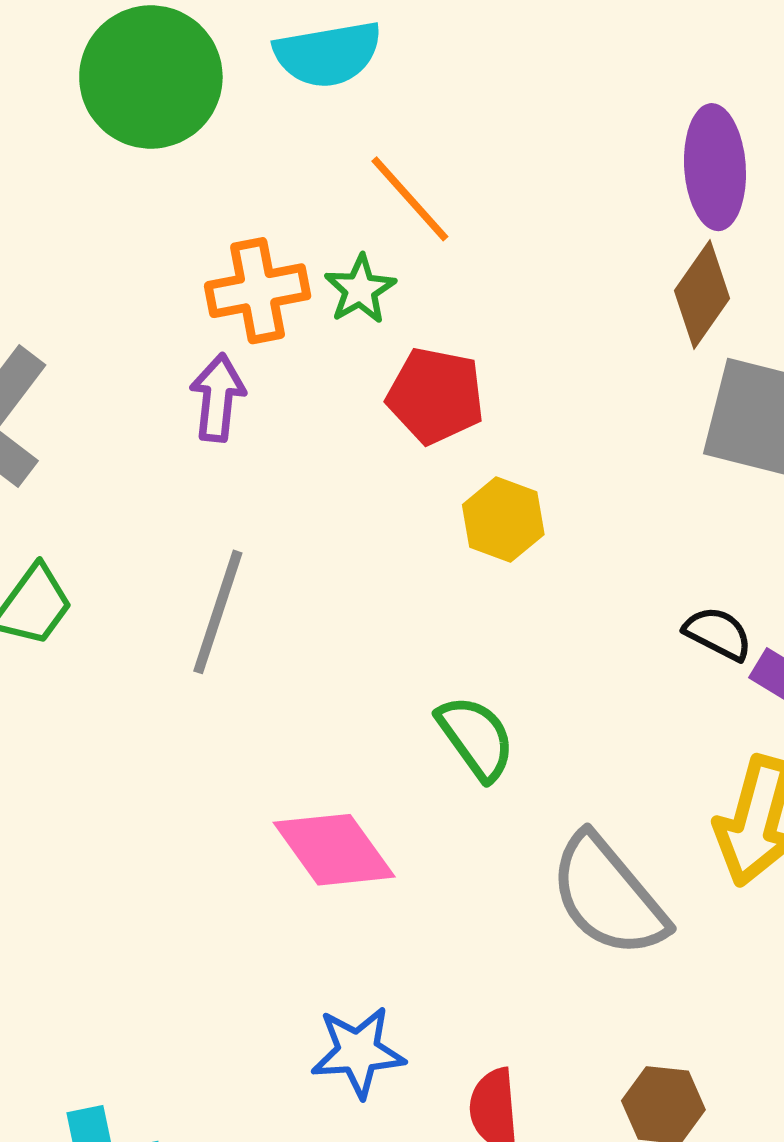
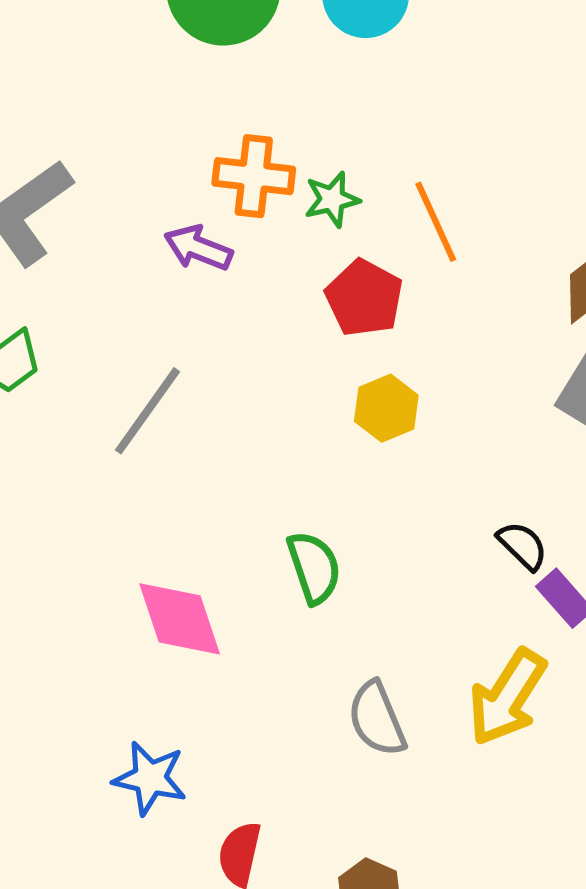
orange line: (410, 199) -> (436, 222), moved
purple arrow: (218, 398) -> (198, 248), turned -92
gray semicircle: (608, 896) -> (377, 719), size x0.7

